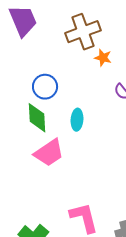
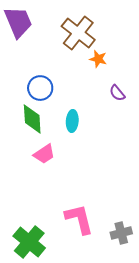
brown cross: (83, 32) -> (78, 33), turned -32
pink trapezoid: (49, 153) -> (44, 154), size x0.7

